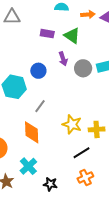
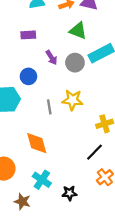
green triangle: (72, 36) -> (78, 31), moved
gray line: (40, 106) -> (49, 107), moved, turned -32
yellow star: (72, 124) -> (72, 100), moved

